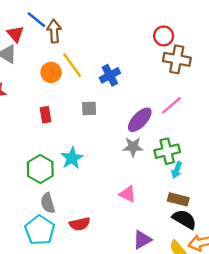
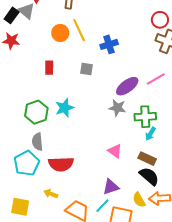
pink triangle: (128, 194) -> (115, 151), moved
red semicircle: (80, 224) -> (61, 164), size x1.4

